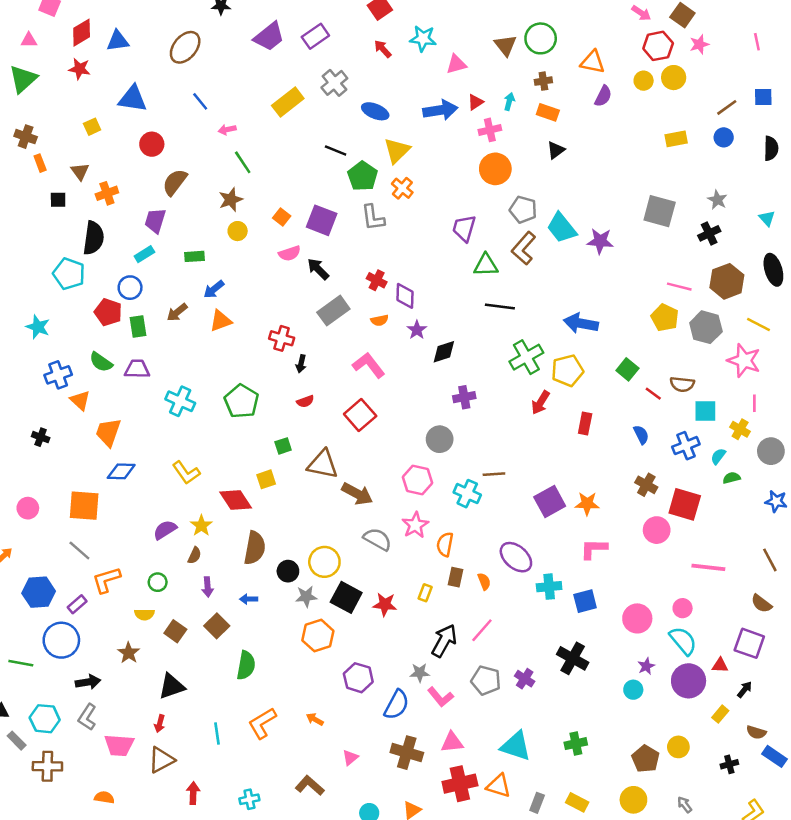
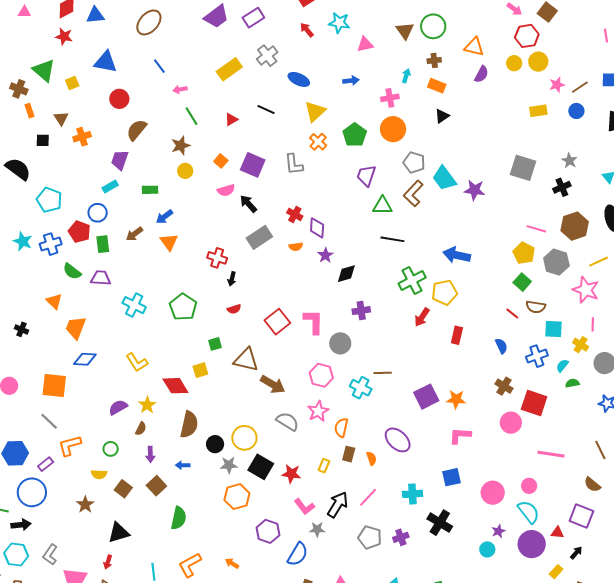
pink star: (699, 44) -> (557, 85), moved
green triangle: (23, 79) -> (44, 70), moved, turned -40
red triangle: (475, 102) -> (231, 120), moved
blue arrow: (440, 110) -> (351, 81), size x0.6
green pentagon: (363, 176) -> (355, 135), moved
black semicircle: (94, 238) -> (18, 169), moved, turned -64
orange triangle: (221, 321) -> (169, 242), turned -48
yellow line: (759, 325) -> (599, 262), turned -54
pink L-shape: (369, 365) -> (313, 322), moved, turned 36
green square: (627, 369) -> (522, 282), moved
blue cross: (58, 375) -> (51, 244), moved
cyan cross: (549, 587) -> (412, 494), moved
purple cross: (525, 679) -> (401, 537), turned 35
black arrow: (88, 682) -> (21, 525), moved
pink L-shape: (440, 697) -> (304, 507), moved

